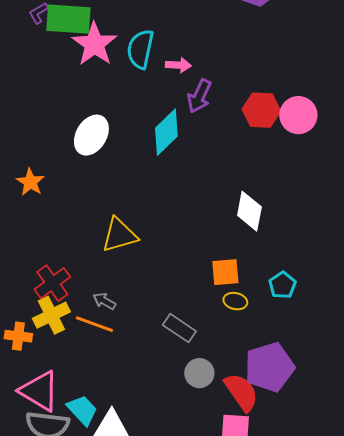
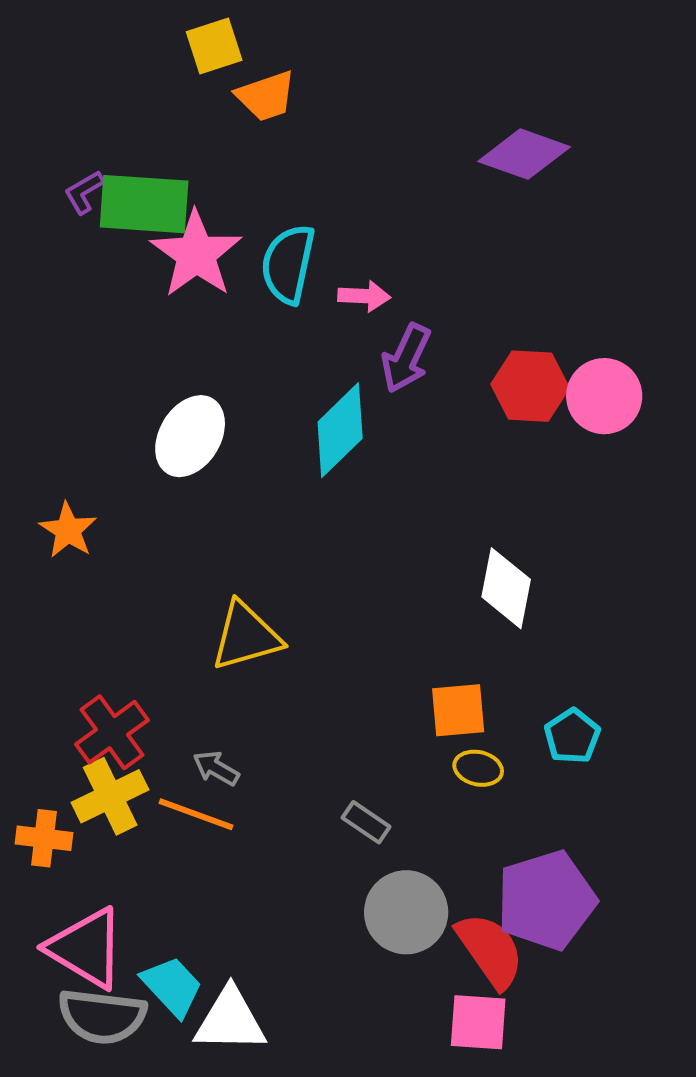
gray rectangle: (179, 328) -> (366, 822), size x0.7
gray circle: (199, 373) -> (406, 912), size x1.4

